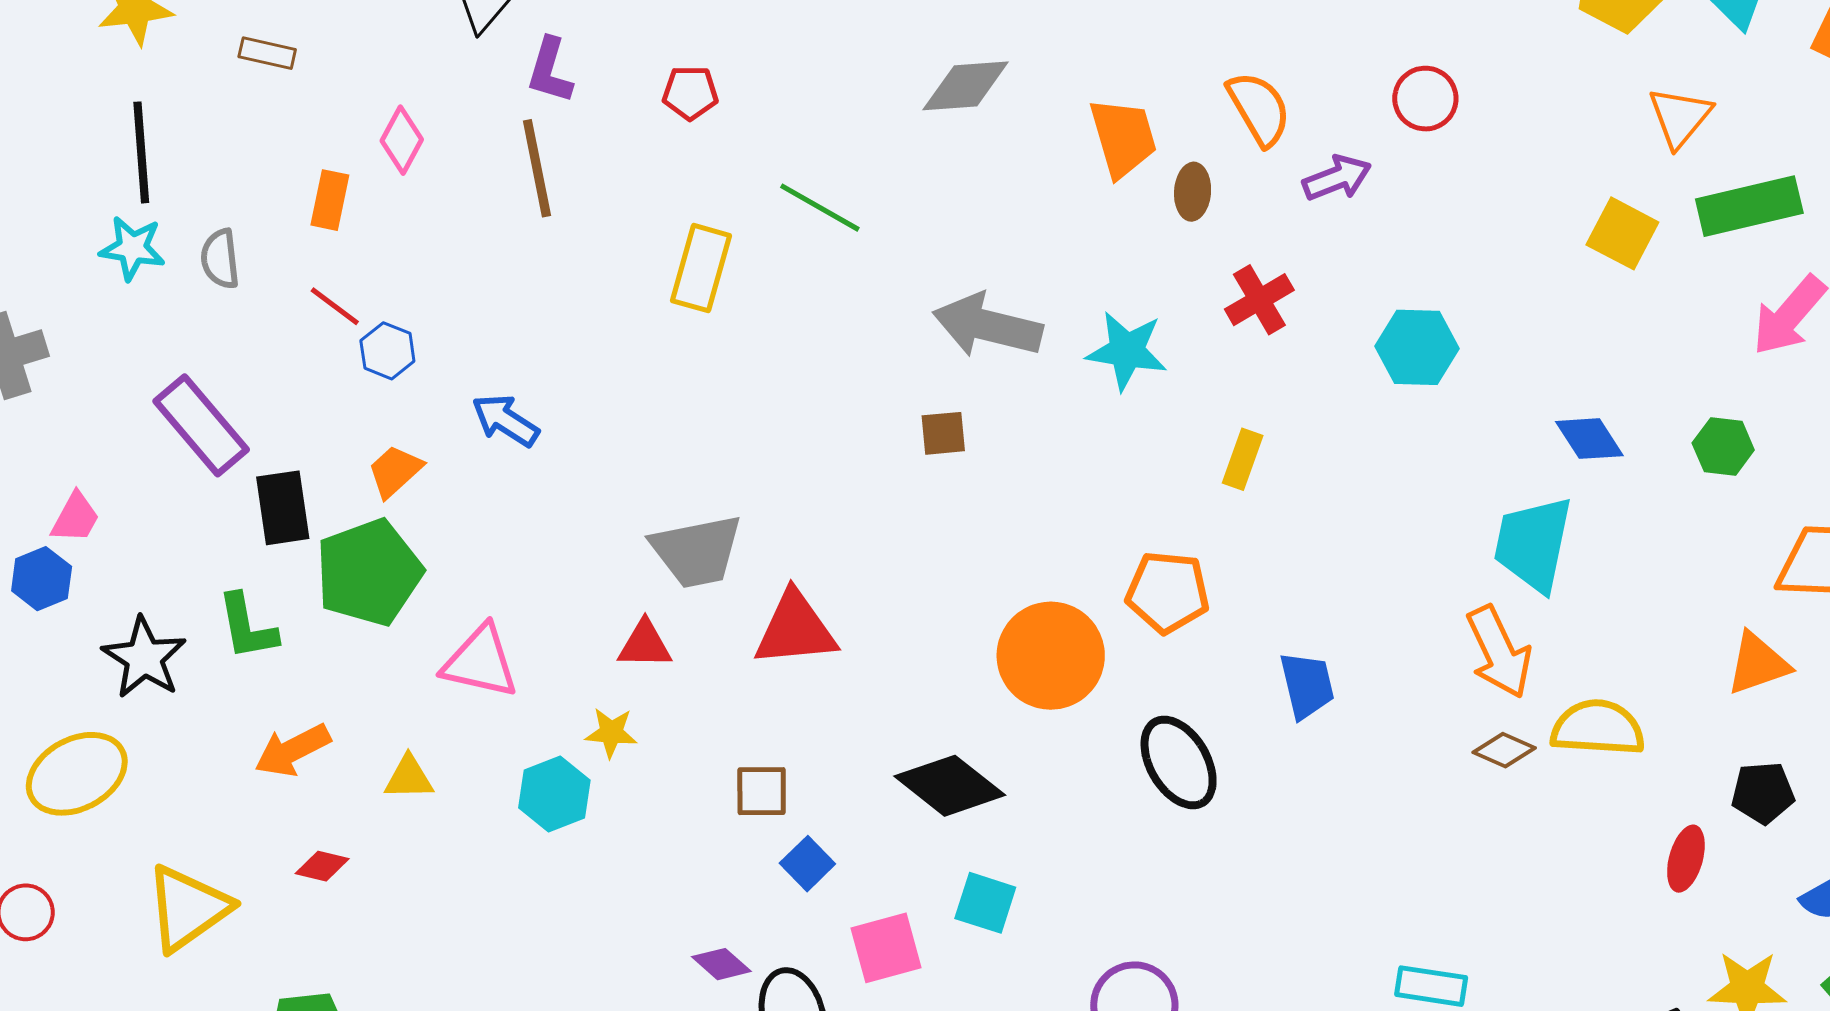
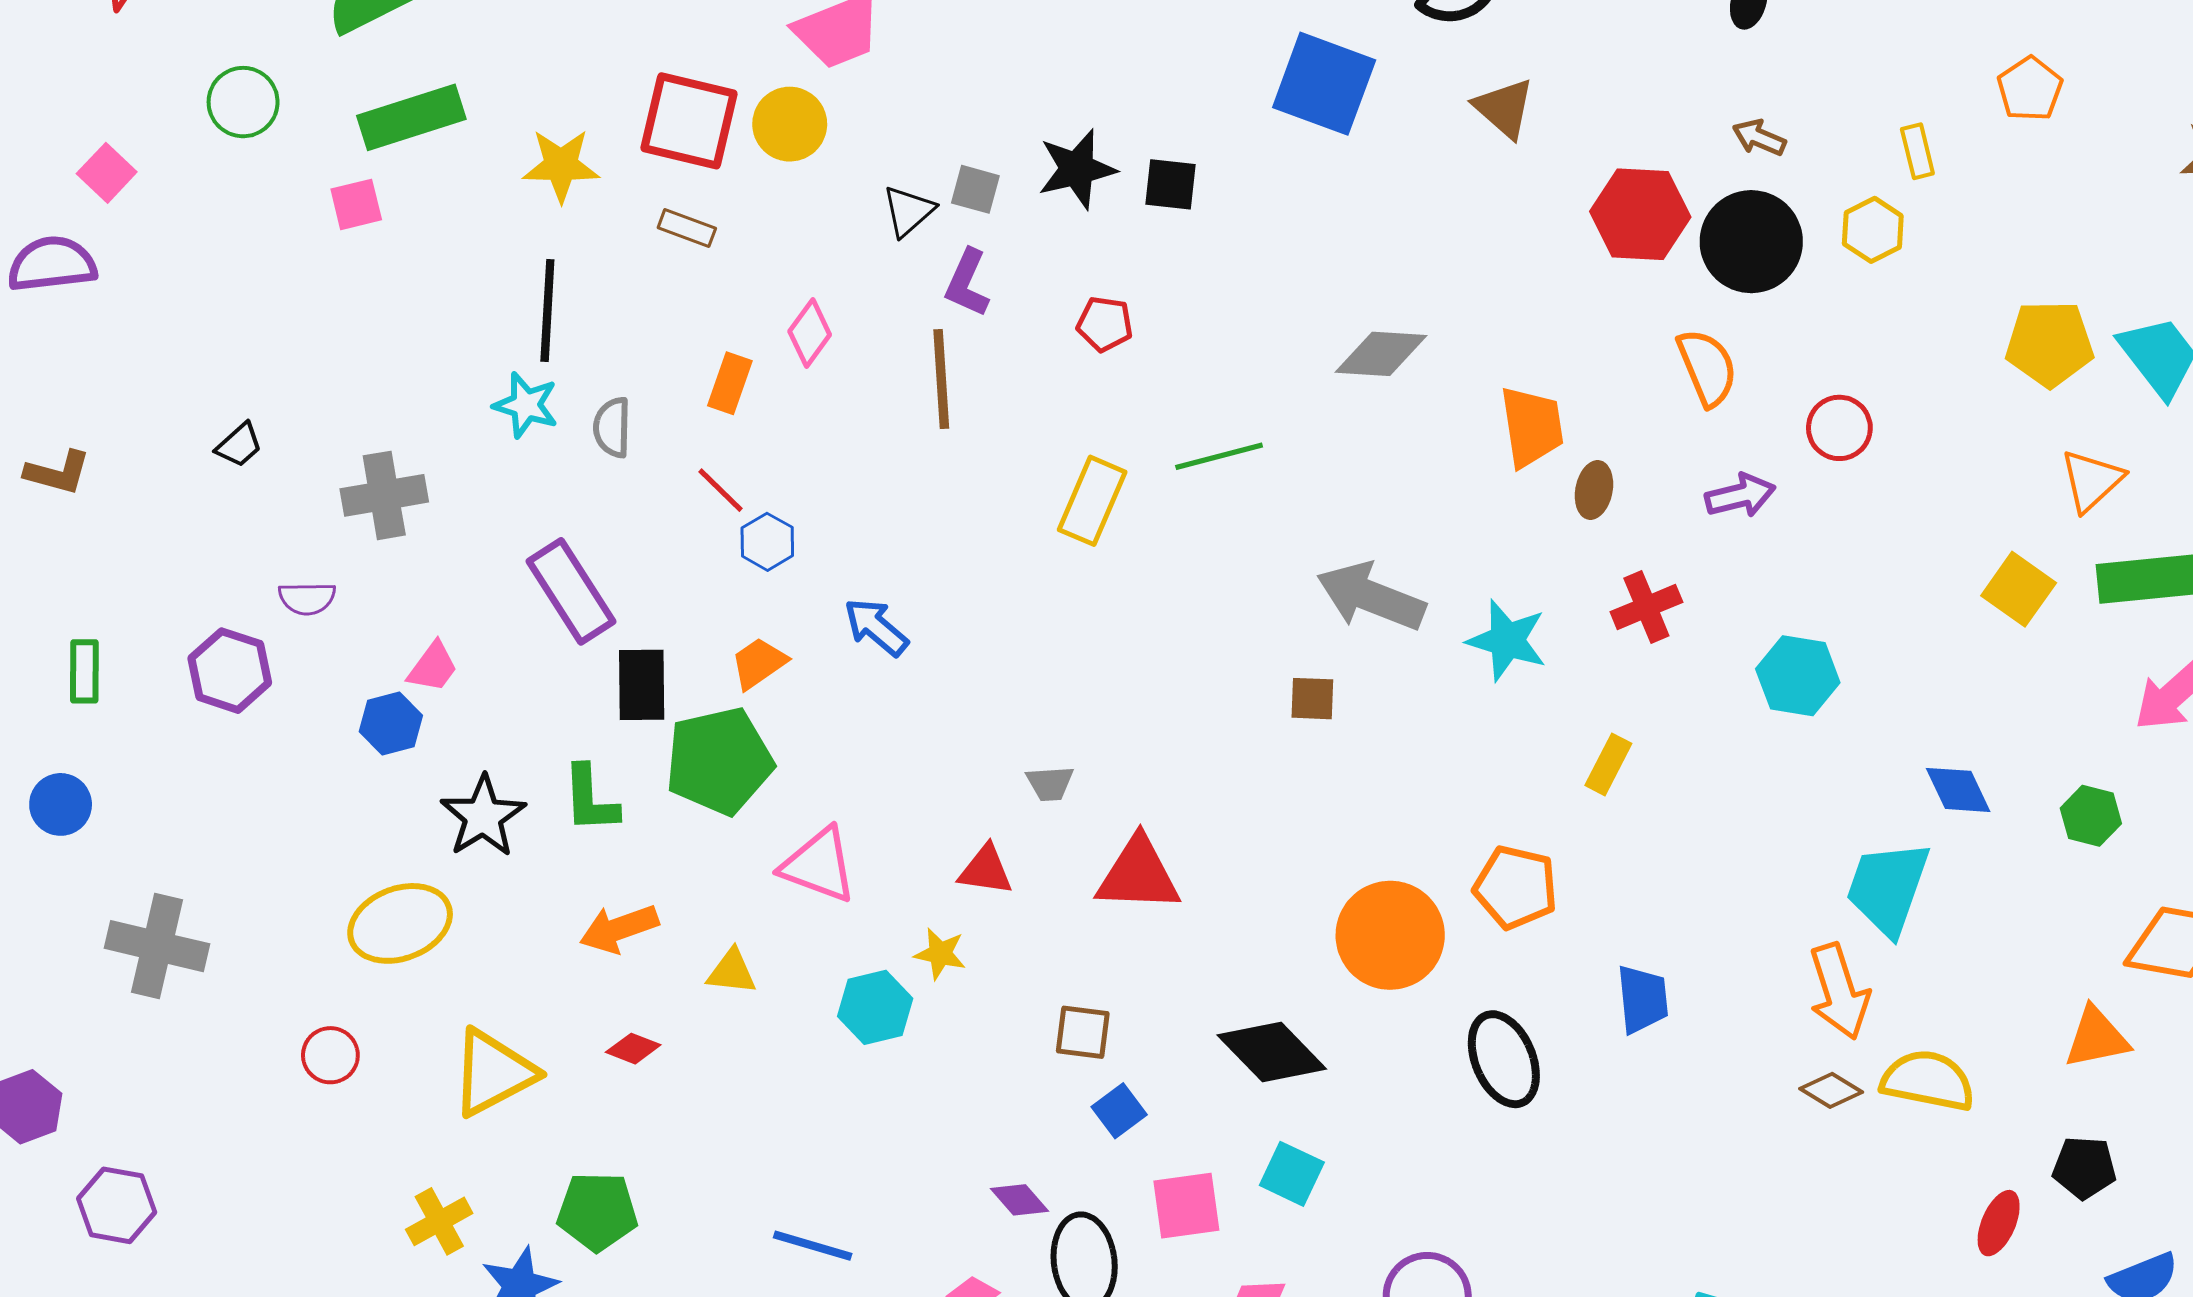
orange semicircle: (1259, 109) -> (1707, 367), moved
green line: (820, 208) -> (1219, 456), turned -52
gray trapezoid: (697, 551) -> (1050, 783), size x0.5

